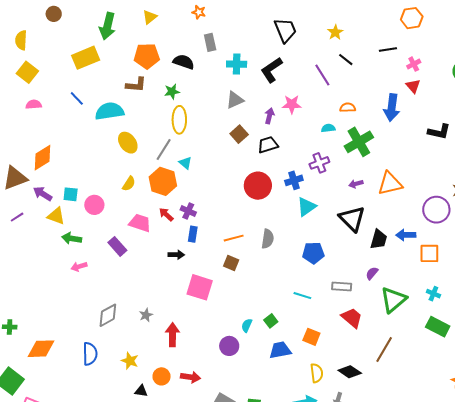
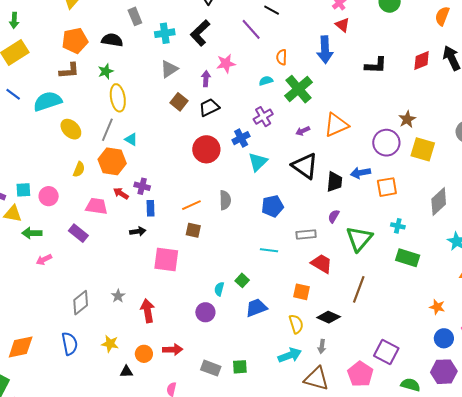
green arrow: (107, 26) -> (14, 20), moved, size x0.6
orange semicircle: (348, 108) -> (282, 57), turned -77
orange square: (311, 337) -> (301, 292), moved

